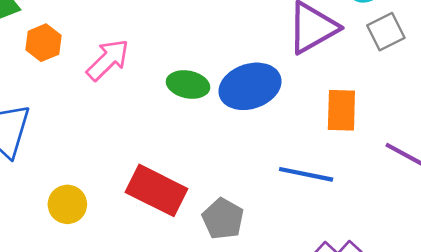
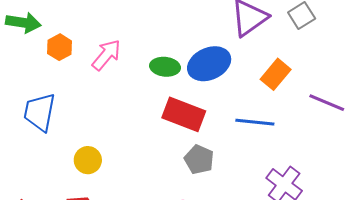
orange rectangle: (341, 110) -> (276, 74), turned 44
red rectangle: (157, 190) -> (184, 114), moved

